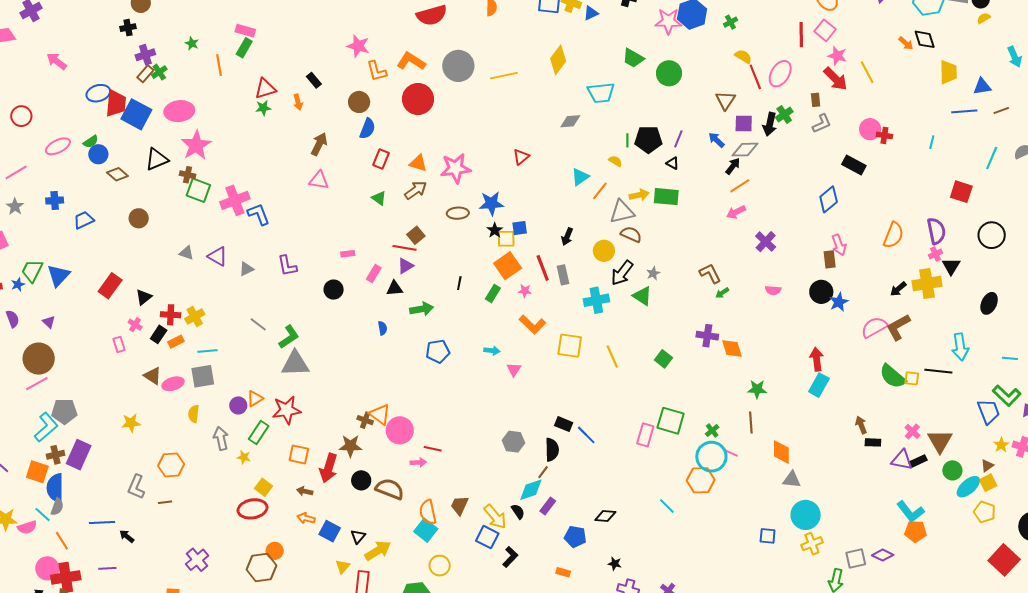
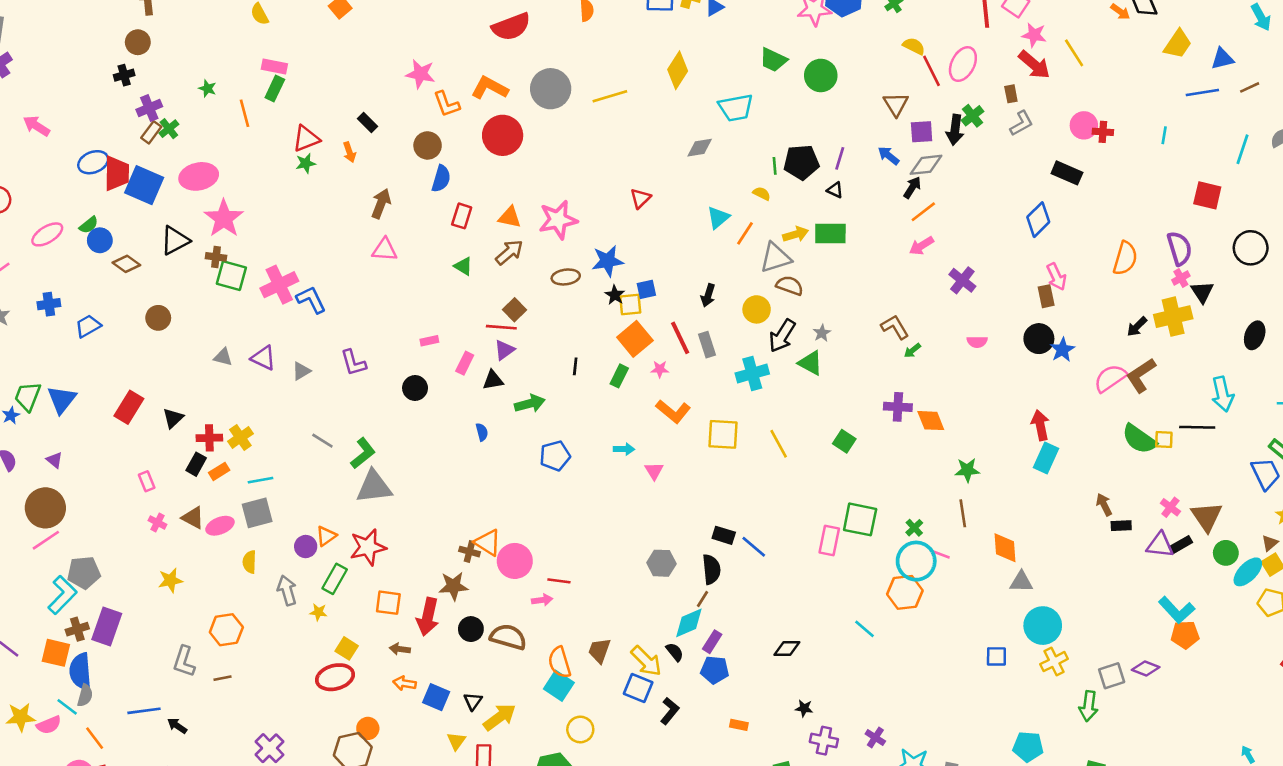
yellow trapezoid: (948, 72) -> (1178, 44), turned 40
pink cross: (135, 325) -> (157, 523), moved
blue pentagon: (575, 537) -> (715, 670), moved

